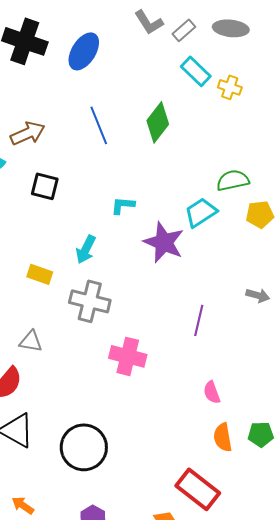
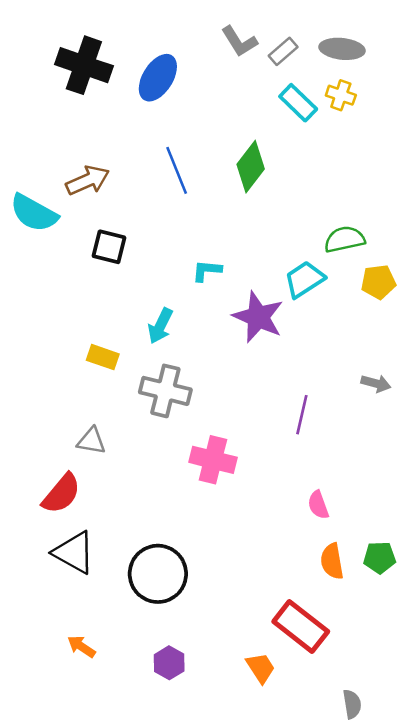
yellow cross: (230, 87) -> (341, 95), moved

